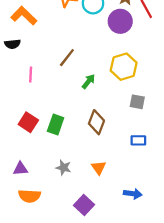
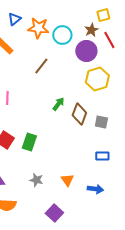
brown line: (67, 58) -> (41, 66), moved
yellow hexagon: (124, 67) -> (97, 79), moved
brown diamond: (96, 122) -> (79, 114), moved
blue arrow: (133, 194) -> (95, 189), moved

